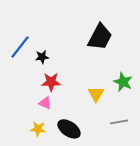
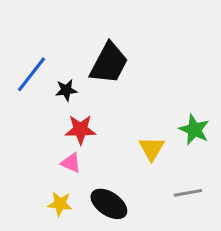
black trapezoid: (100, 37) -> (109, 63), moved

